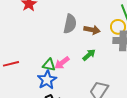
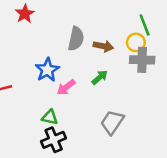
green triangle: (49, 65) -> (50, 117), moved
blue star: (47, 80) -> (47, 70), moved

